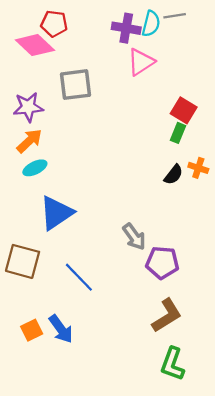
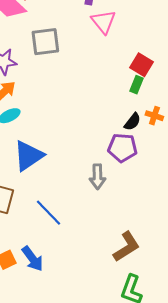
pink triangle: (141, 62) -> (103, 22), turned -36
gray arrow: (134, 237) -> (97, 177), turned 35
purple pentagon: (162, 263) -> (122, 148), moved

